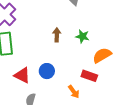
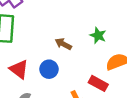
brown arrow: (57, 35) -> (63, 44), moved, turned -72

